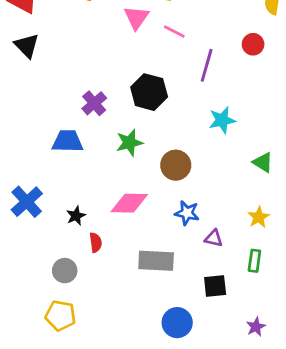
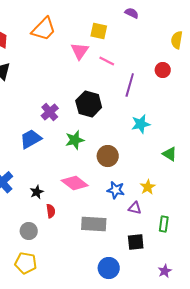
blue trapezoid: (67, 141) -> (31, 139), turned -30
pink diamond: (129, 203) -> (75, 183), turned 36
yellow star: (259, 217) -> (148, 187), moved

